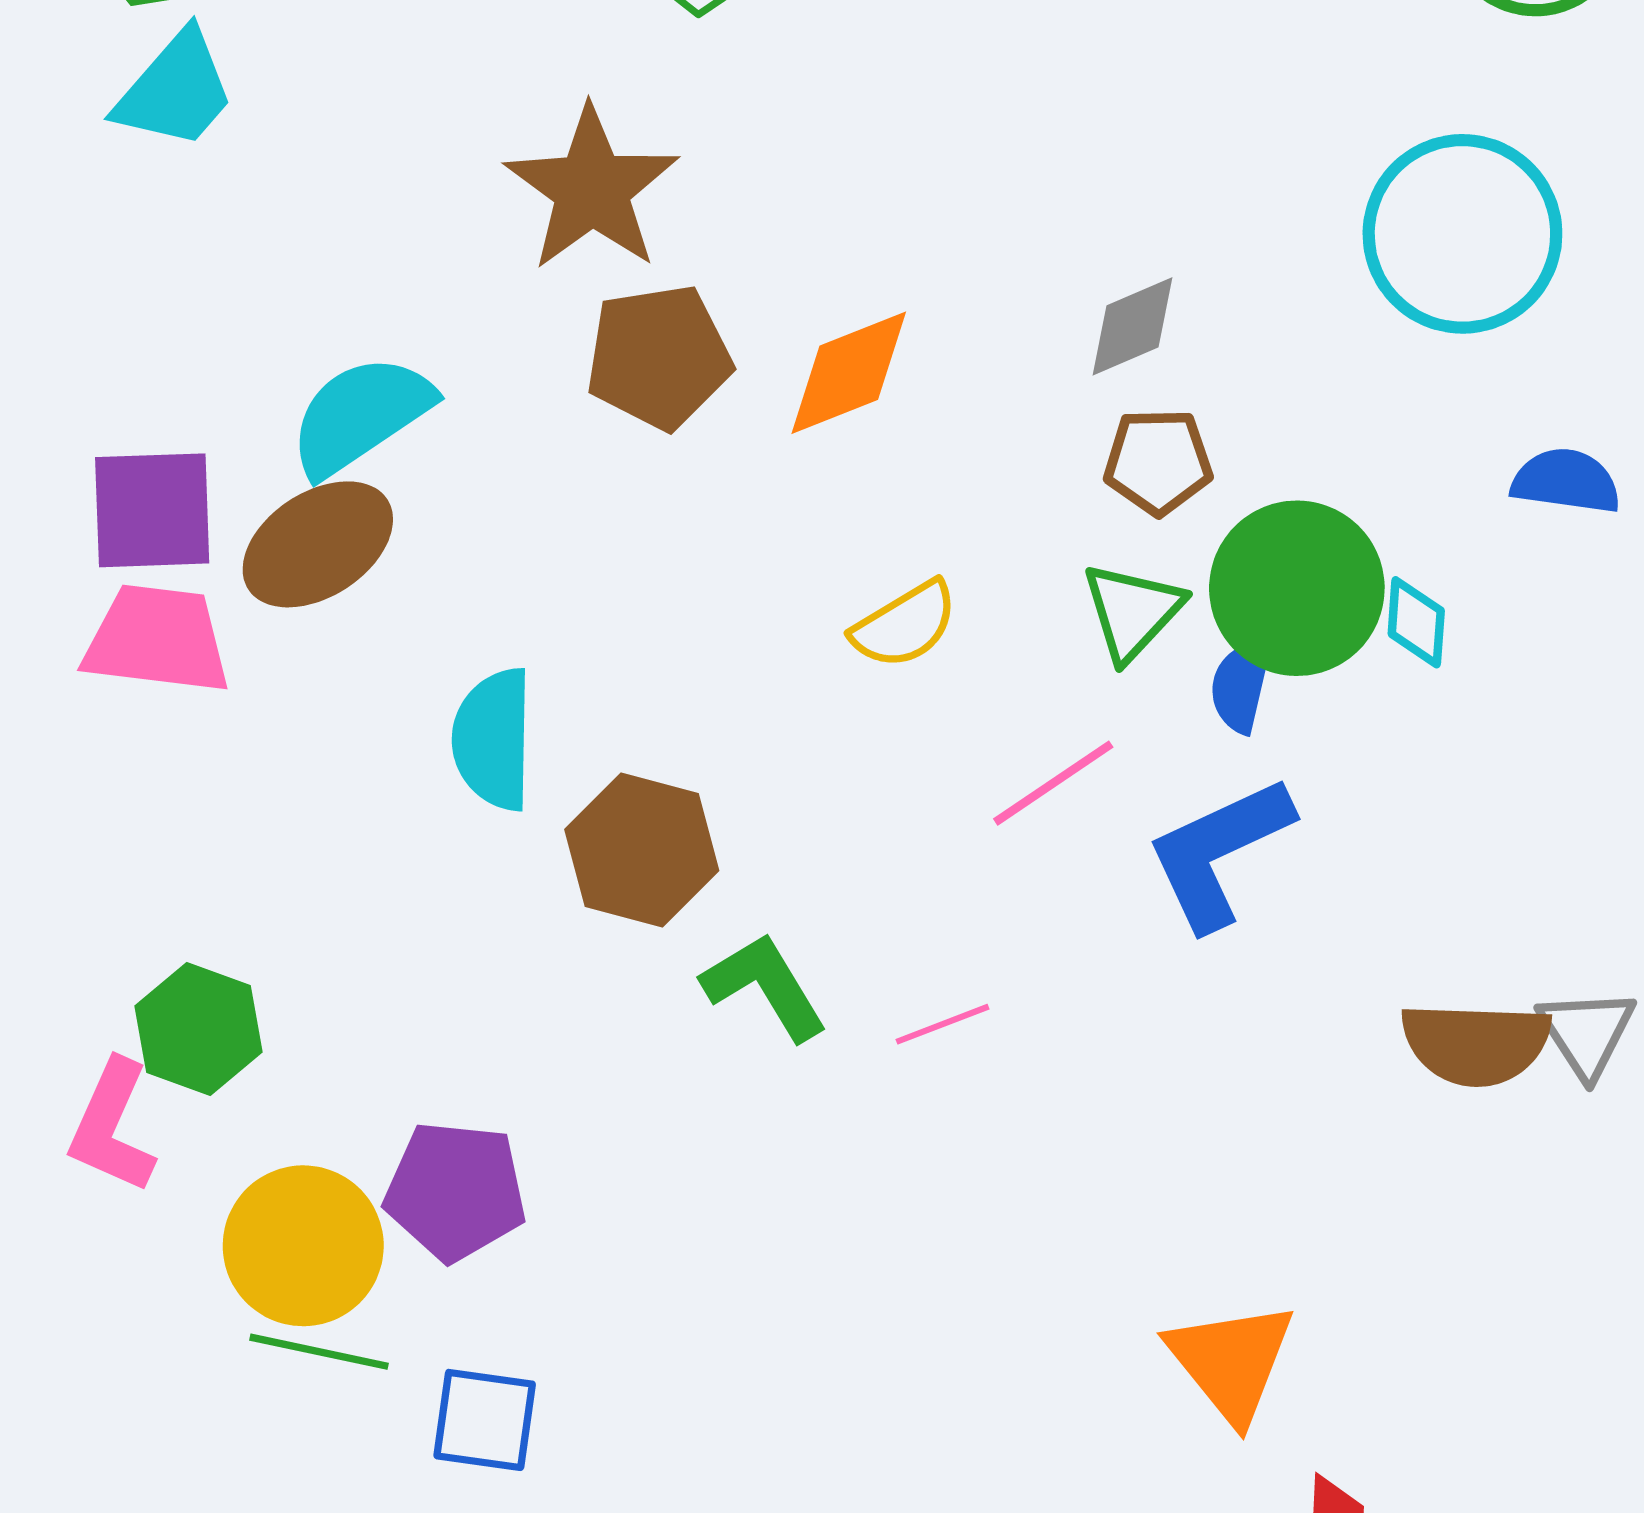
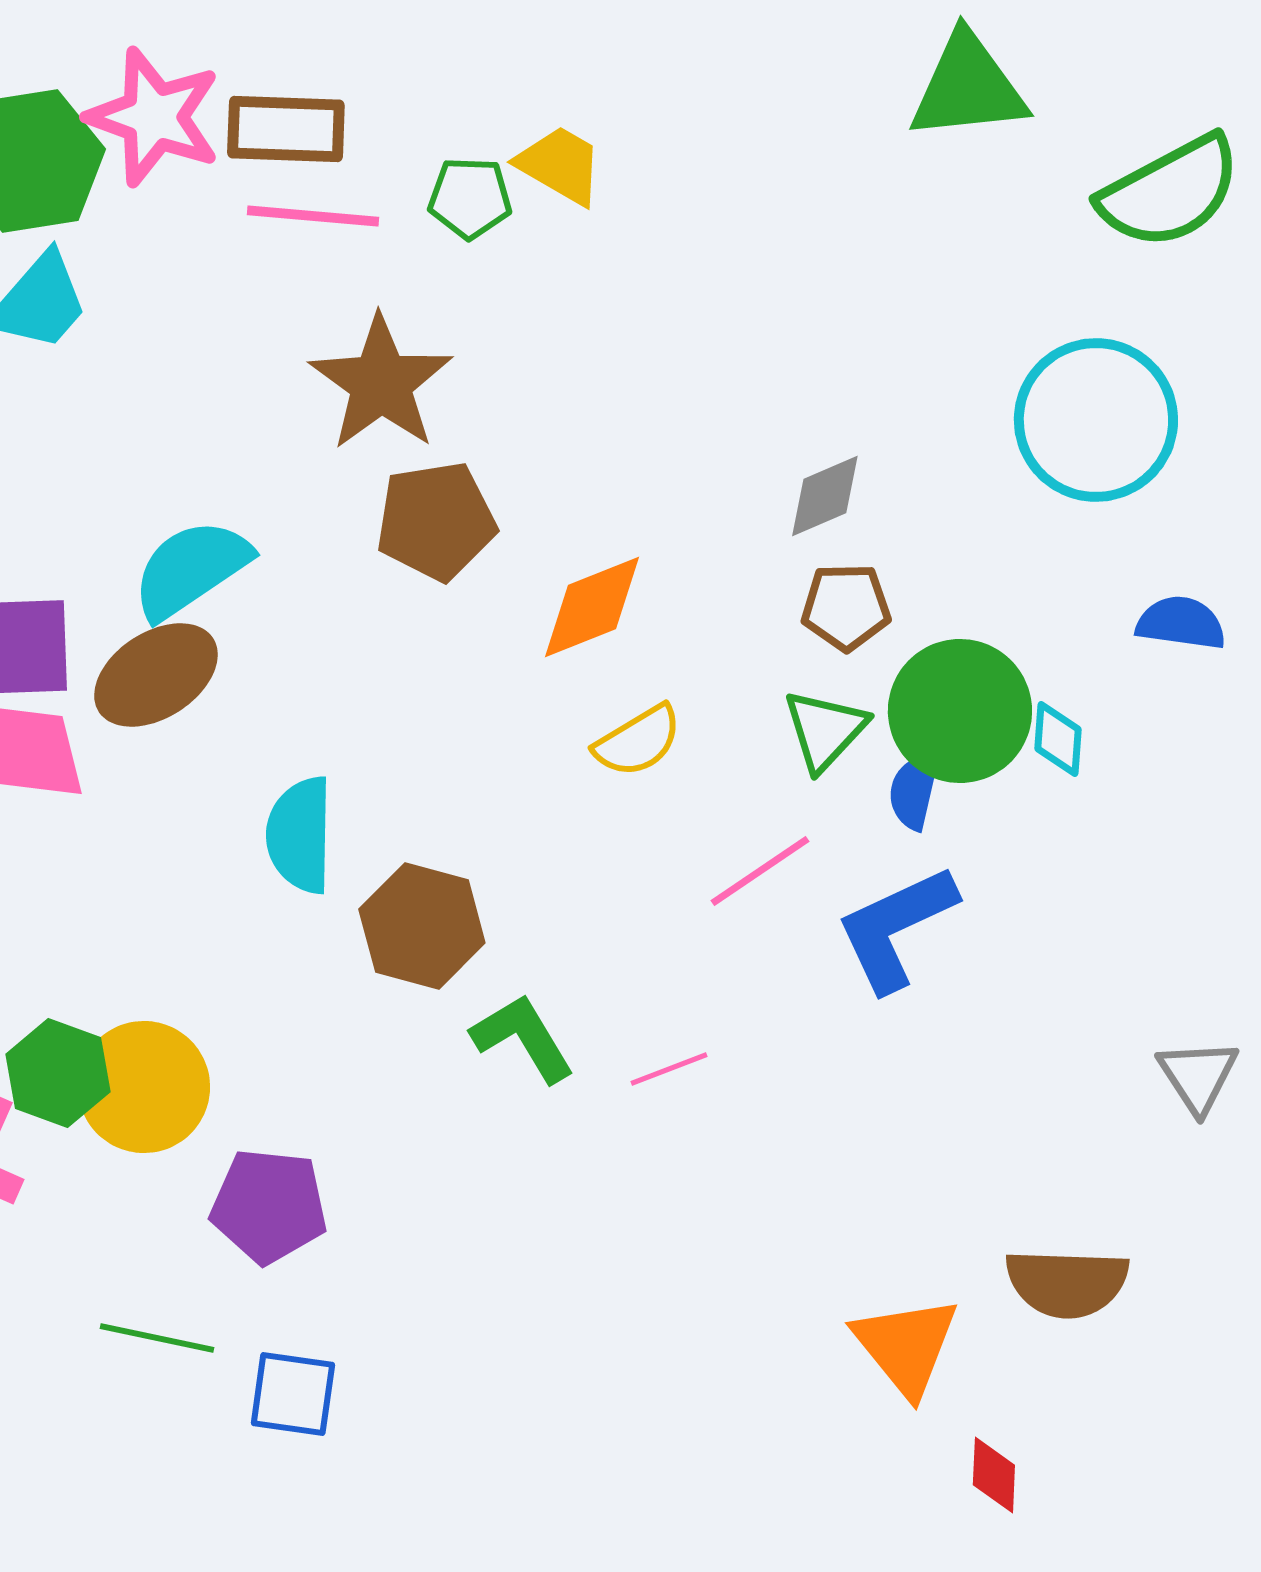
orange diamond: (849, 373) -> (592, 607), moved
brown semicircle: (1476, 1044) -> (1067, 1283), moved
yellow circle: (303, 1246) -> (144, 1087), moved

